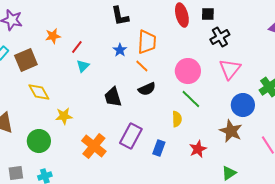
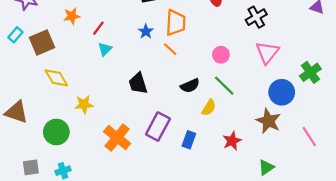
pink circle: (188, 71) -> (221, 55), size x0.6
black semicircle: (147, 89) -> (190, 86), moved
yellow semicircle: (177, 119) -> (209, 108), turned 35

